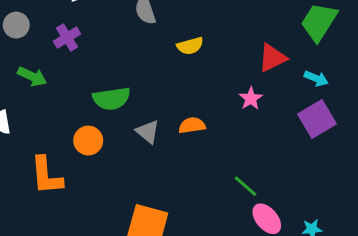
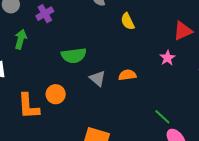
yellow semicircle: (190, 46) -> (128, 21), turned 78
green arrow: (32, 76) -> (21, 39), turned -102
orange circle: (88, 141) -> (56, 94), moved

